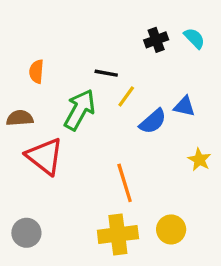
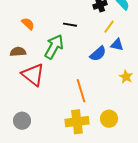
orange semicircle: (36, 71) -> (28, 24), turned 128
yellow line: (126, 96) -> (109, 27), moved

